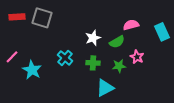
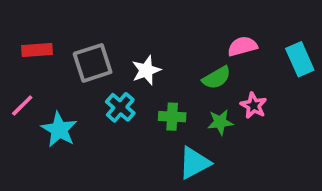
red rectangle: (17, 17) -> (37, 50), moved
gray square: (42, 18) -> (93, 63), moved, turned -35
white star: (93, 38) -> (146, 70), moved

